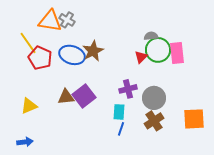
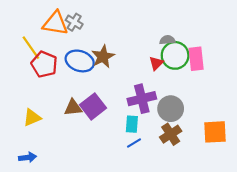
purple cross: (128, 89) -> (142, 99), size x1.4
blue line: (121, 129) -> (134, 143), turned 40

